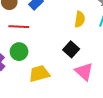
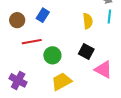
green circle: (19, 52) -> (52, 55), moved

